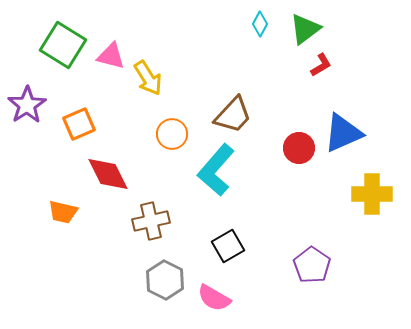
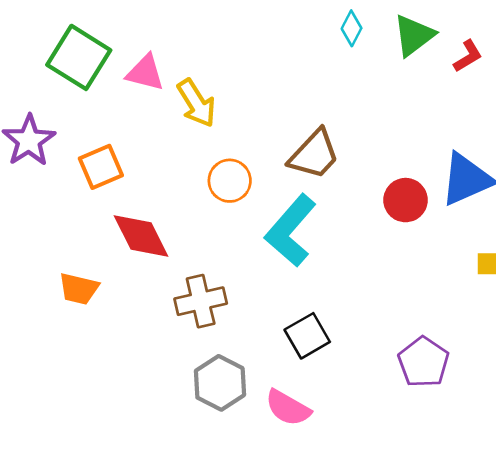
red L-shape: (321, 65) -> (468, 56), moved

